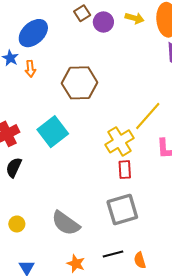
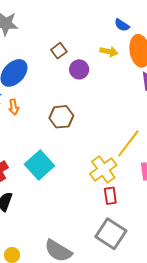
purple circle: (103, 22) -> (79, 69), moved
brown hexagon: (80, 83) -> (61, 117), size x0.7
gray square: (122, 210) -> (111, 234), turned -36

